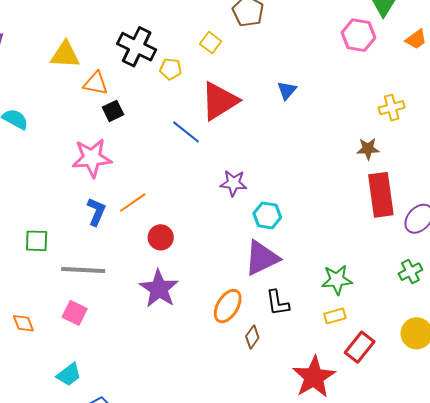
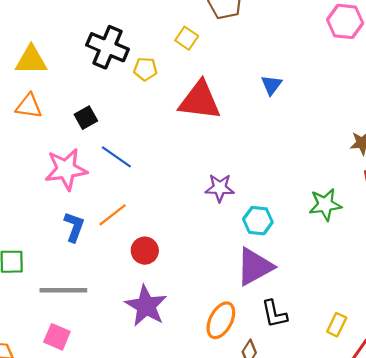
orange triangle: (96, 83) -> (29, 106), moved
red triangle: (219, 101) -> (200, 101), turned 42
blue line: (186, 132) -> (116, 157), moved
green star: (337, 280) -> (325, 205), moved
yellow rectangle: (335, 316) -> (337, 325), turned -45

